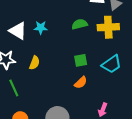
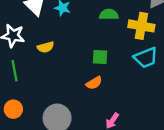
yellow semicircle: (35, 63) -> (46, 47), turned 40
cyan trapezoid: (111, 64) -> (146, 58), moved

